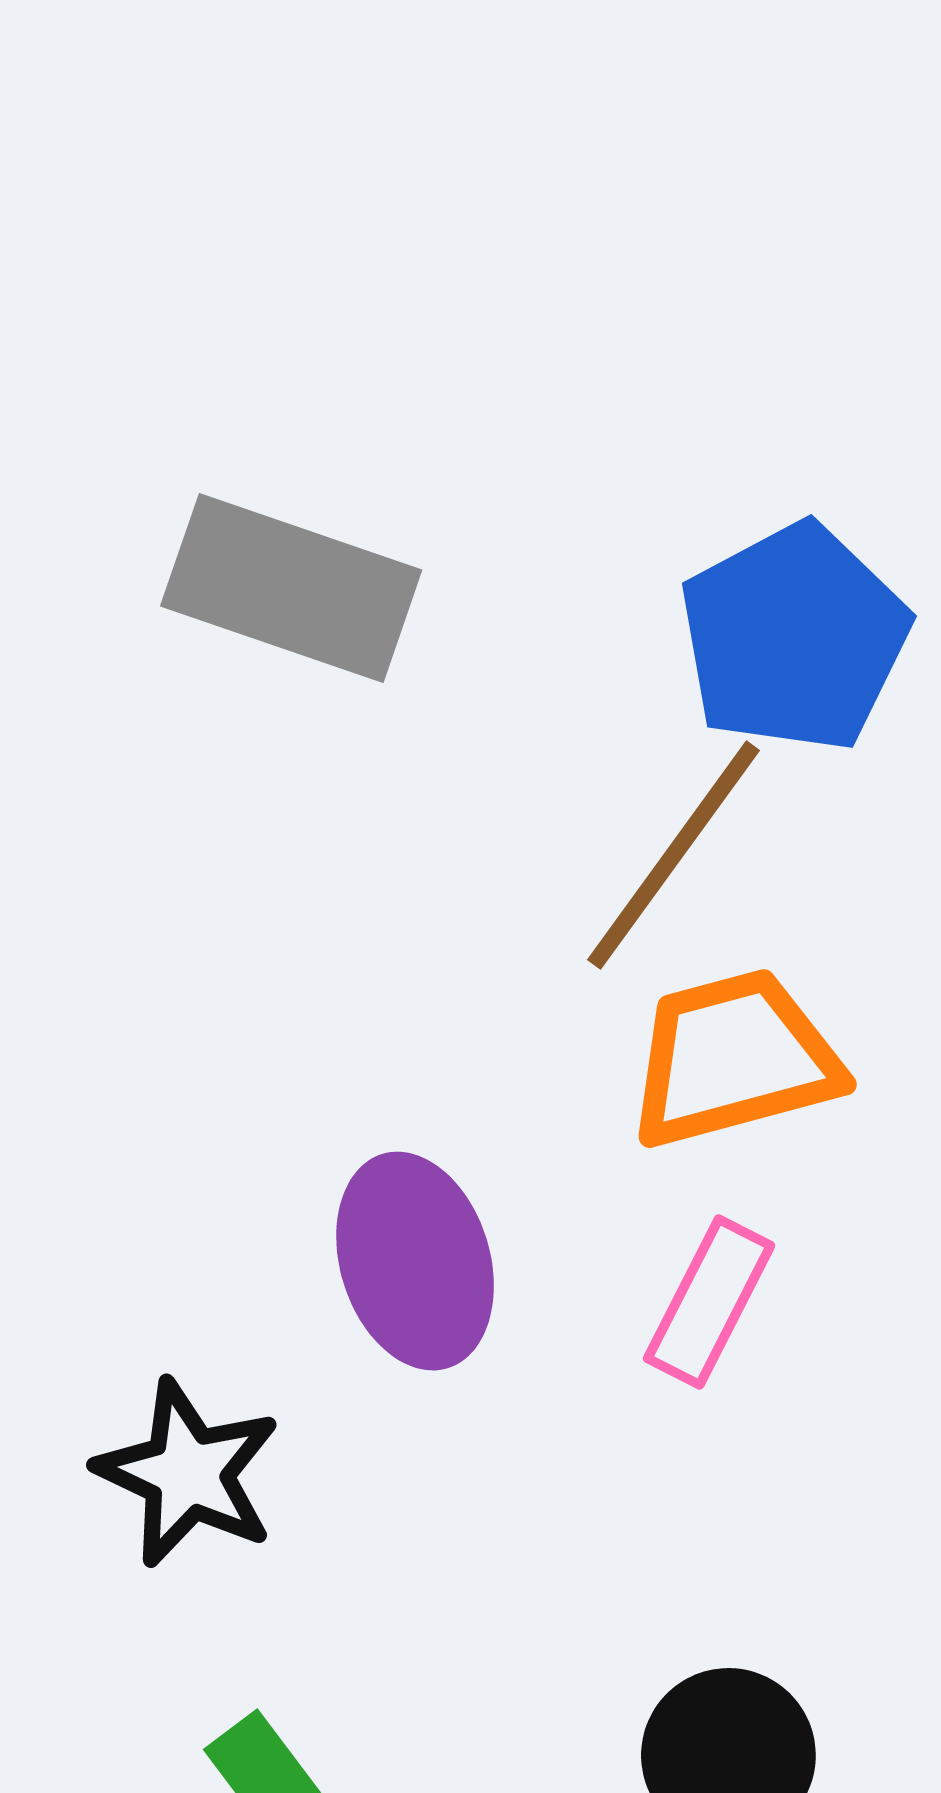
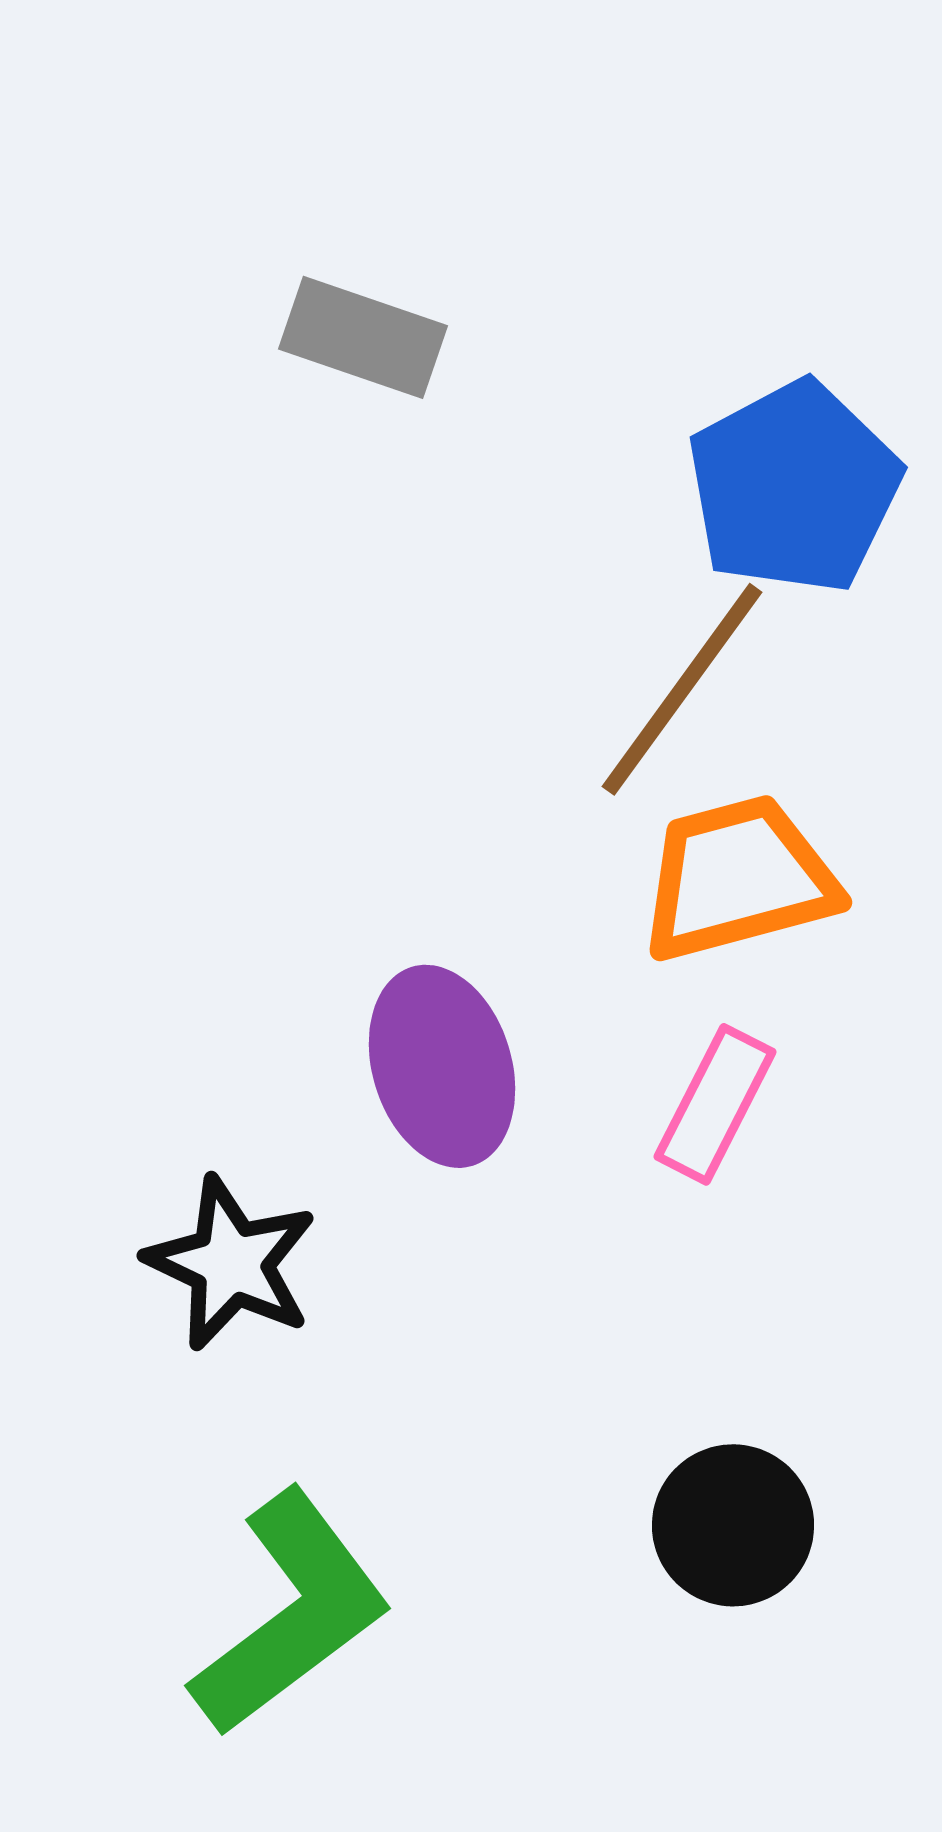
gray rectangle: (291, 588) -> (363, 337), moved, size x0.7

